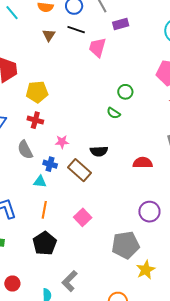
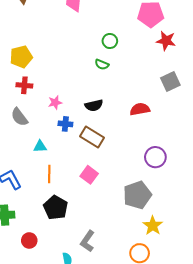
blue cross: (50, 164) -> (65, 124), moved
brown rectangle: (79, 170) -> (92, 137), moved
yellow star: (146, 270) -> (153, 226), moved
red circle: (12, 284) -> (29, 240), moved

